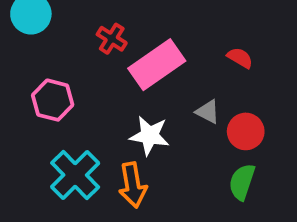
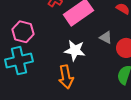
cyan cross: (75, 175) -> (19, 61), moved, turned 32

